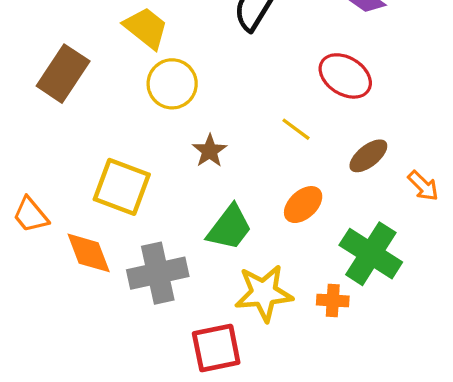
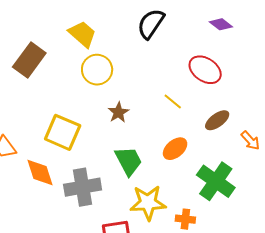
green trapezoid: (230, 228) -> (129, 161), turned -68
orange cross: (333, 300) -> (185, 219), moved

